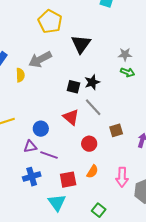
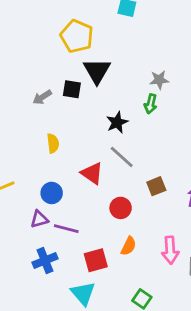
yellow pentagon: (50, 21) -> (77, 36), moved
gray arrow: (40, 59) -> (42, 97), size x0.6
green arrow: (127, 72) -> (151, 104), moved, turned 88
yellow semicircle: (20, 75) -> (53, 143), moved
black square: (73, 87) -> (72, 89), moved

